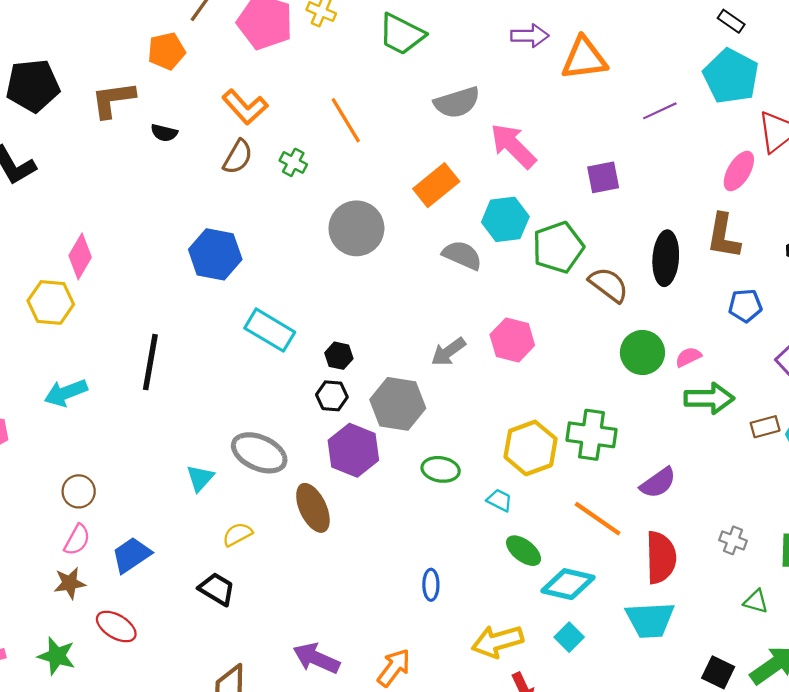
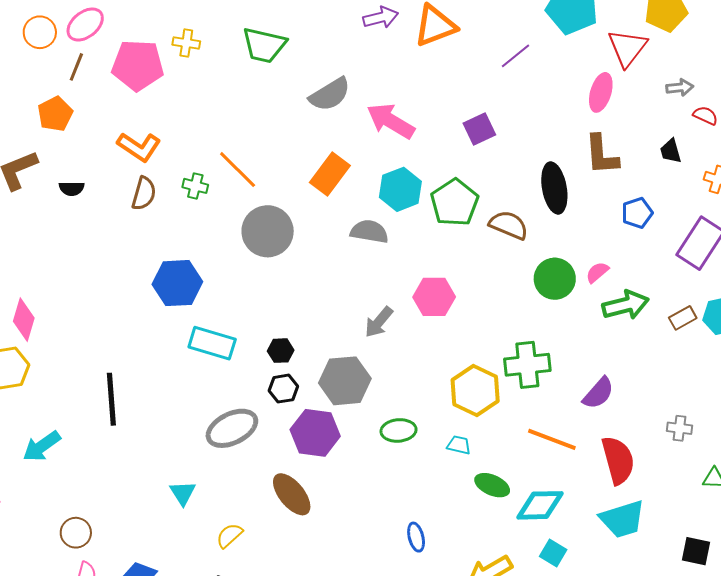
orange line: (346, 120) -> (238, 170), moved
blue hexagon: (215, 254) -> (177, 283), moved
gray ellipse: (259, 453) -> (232, 428), moved, turned -36

